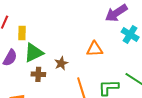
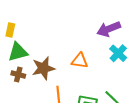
brown star: (61, 63) -> (43, 68), size x1.6

